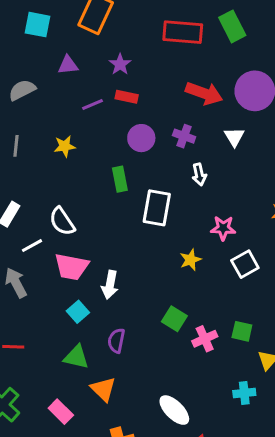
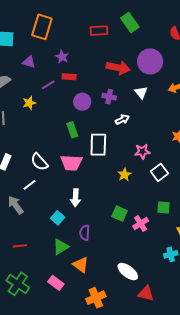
red rectangle: (183, 32) -> (99, 31), size x0.7
purple triangle: (68, 65) -> (29, 62), turned 32
yellow star: (65, 146) -> (29, 103), moved
white arrow: (199, 174) -> (122, 120), turned -96
white line: (32, 246) -> (29, 185), moved
pink trapezoid: (72, 267) -> (71, 163), moved
green square: (242, 331) -> (164, 207), moved
green triangle: (76, 357) -> (61, 247), turned -36

